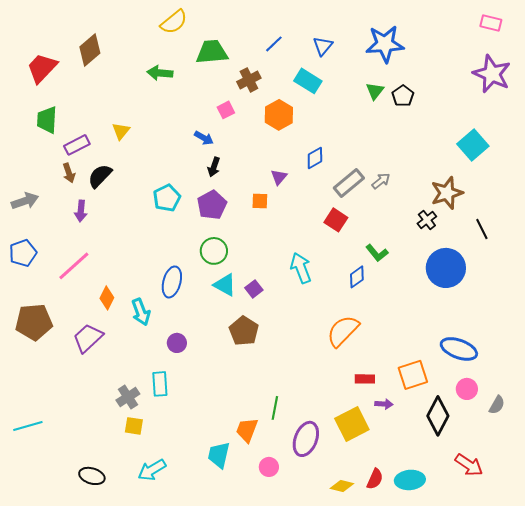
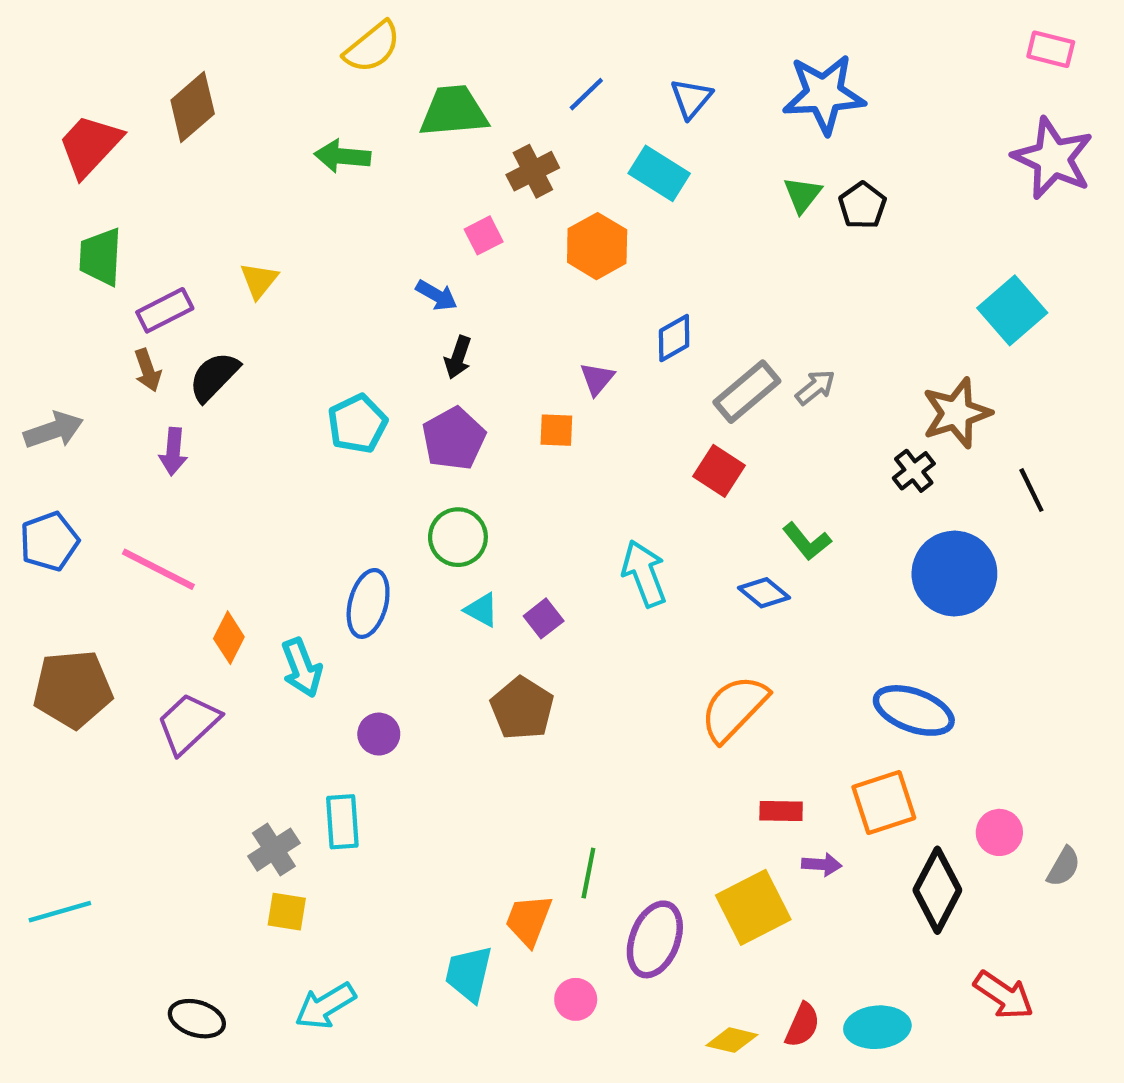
pink line: (74, 266) -> (158, 569), turned 69
blue diamond: (357, 277) -> (764, 593), turned 75
cyan triangle: (225, 285) -> (481, 610), size x0.7
blue ellipse: (459, 349) -> (914, 710), moved

